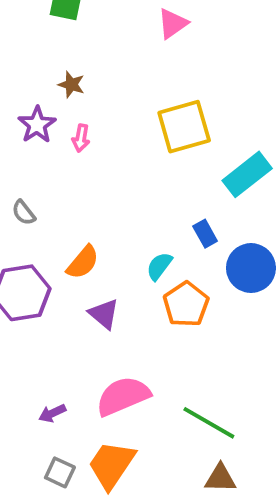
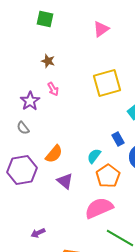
purple star: (37, 125) -> (30, 101), moved
pink arrow: (81, 138) -> (53, 89), turned -40
pink semicircle: (123, 396) -> (99, 208), moved

